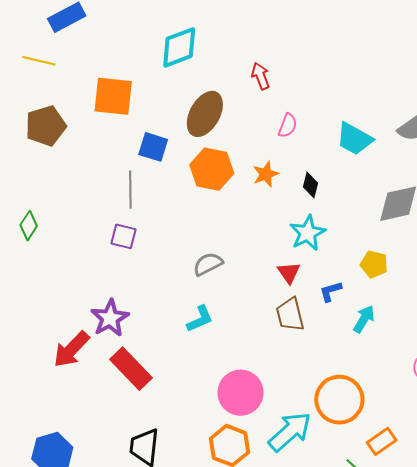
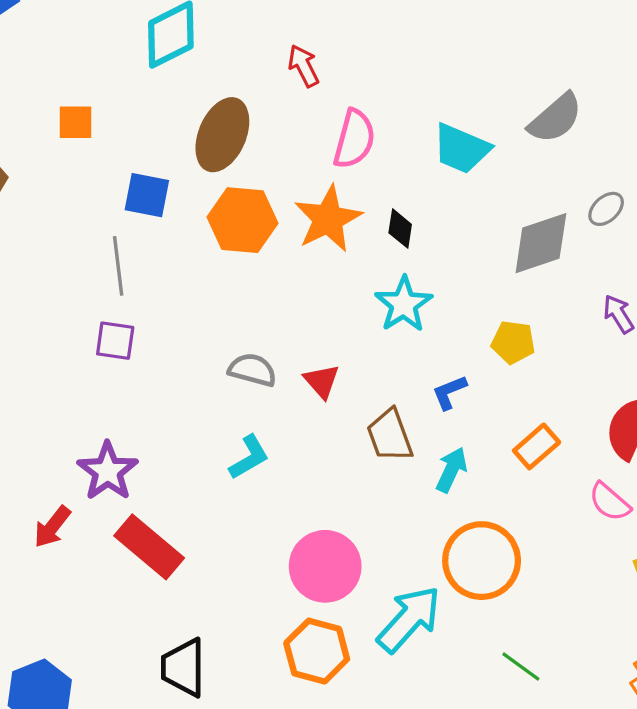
orange square: (113, 96) -> (75, 122), size x0.6
pink semicircle: (288, 126) -> (354, 139), size x1.5
orange star: (266, 174) -> (328, 219), size x1.6
gray semicircle: (208, 264) -> (252, 370), turned 48
red triangle: (289, 273) -> (322, 381), moved
cyan arrow: (364, 319) -> (451, 470), moved
red arrow: (71, 349) -> (52, 527), size x0.7
orange rectangle: (382, 441) -> (537, 446), moved

